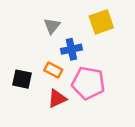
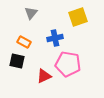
gray triangle: (52, 26) -> (31, 13), moved
orange rectangle: (53, 70) -> (24, 42), moved

